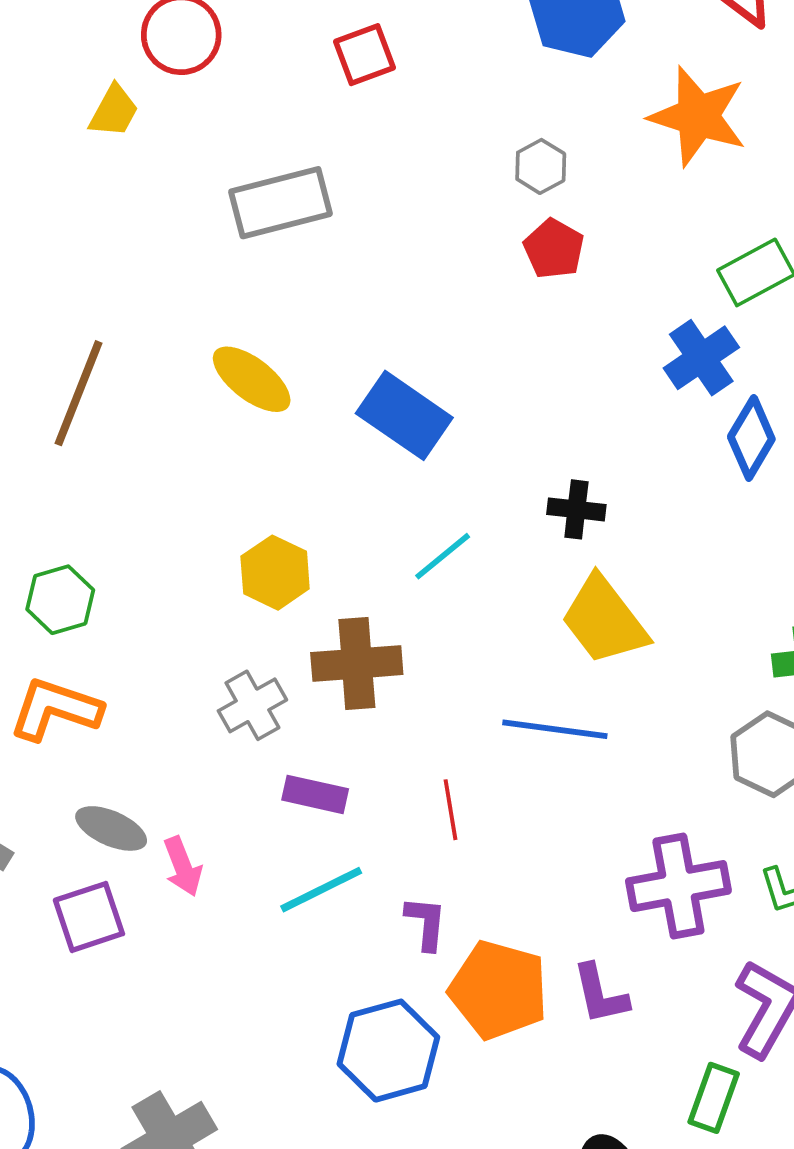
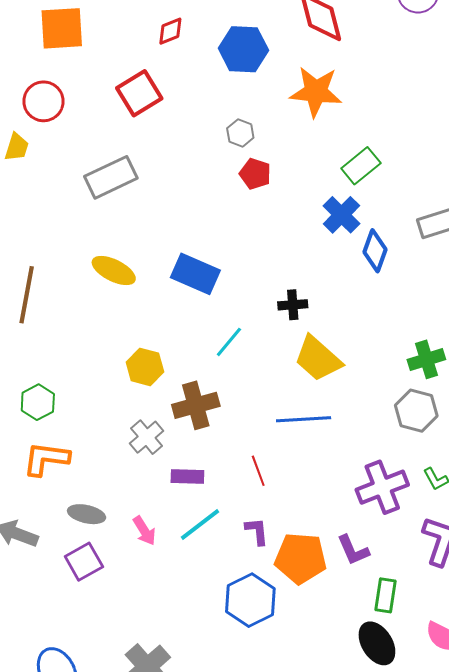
red square: (364, 55) -> (139, 93), size x1.4
pink arrow: (183, 866) -> (144, 531), moved
green rectangle: (714, 1098) -> (386, 595), moved

